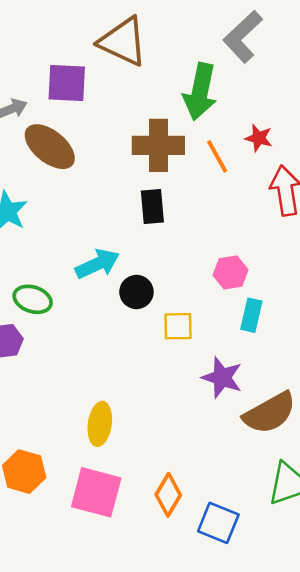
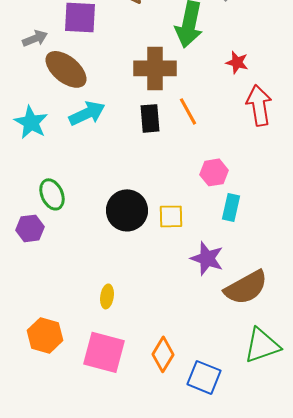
orange line: (217, 156) -> (188, 111), moved
cyan arrow: (97, 264) -> (87, 113), moved
black circle: (136, 292) -> (127, 210), moved, size x1.5
green ellipse: (33, 299) -> (52, 194), turned 48
yellow ellipse: (100, 424) -> (107, 296), size x0.7

